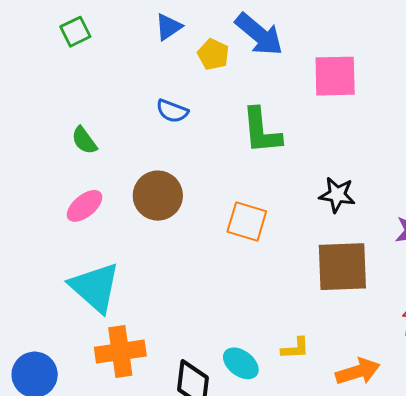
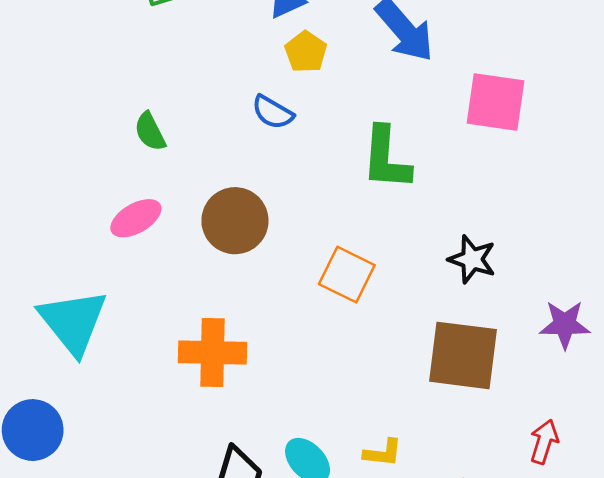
yellow pentagon: (213, 54) -> (306, 52), moved
cyan triangle: (95, 287) -> (73, 322), moved
orange cross: (120, 352) -> (212, 353), moved

